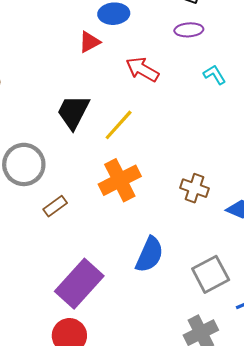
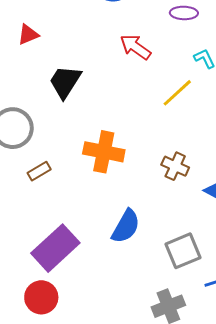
red triangle: (89, 42) -> (28, 35), moved
yellow line: (119, 125) -> (177, 93), moved
orange cross: (120, 180) -> (104, 152), turned 33

